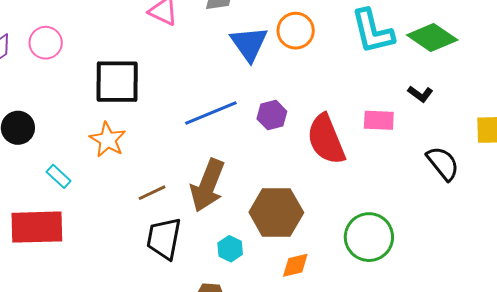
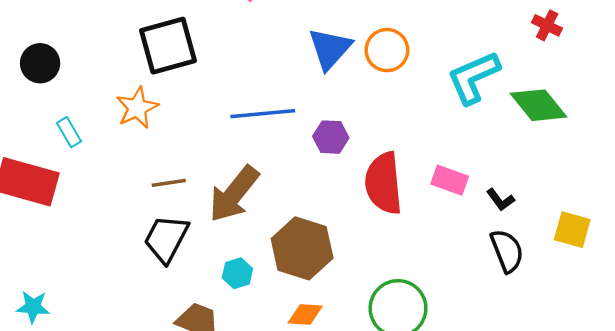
cyan L-shape: (373, 31) -> (473, 77), turned 63
black square: (117, 82) -> (168, 46), turned -33
black L-shape: (420, 94) -> (500, 200), moved

